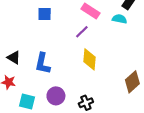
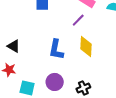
blue L-shape: (43, 63) -> (56, 50), moved

